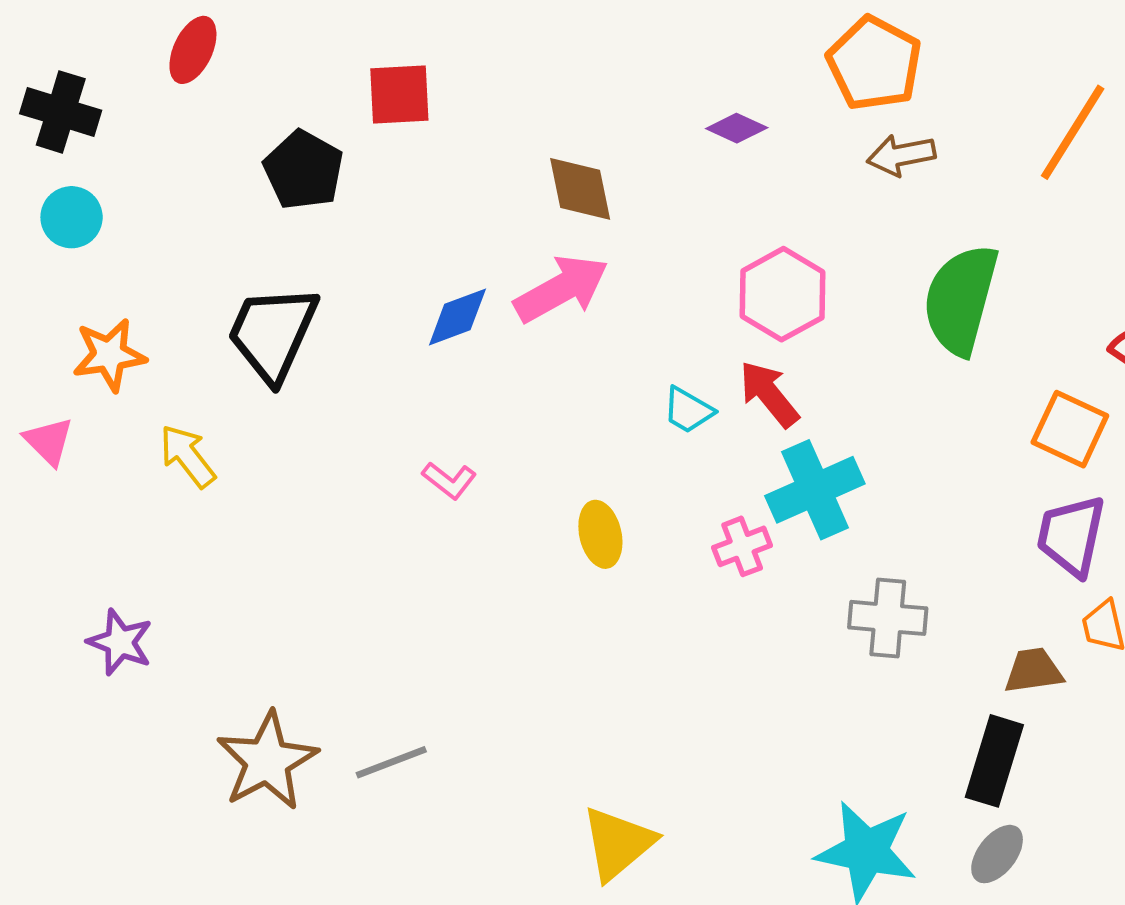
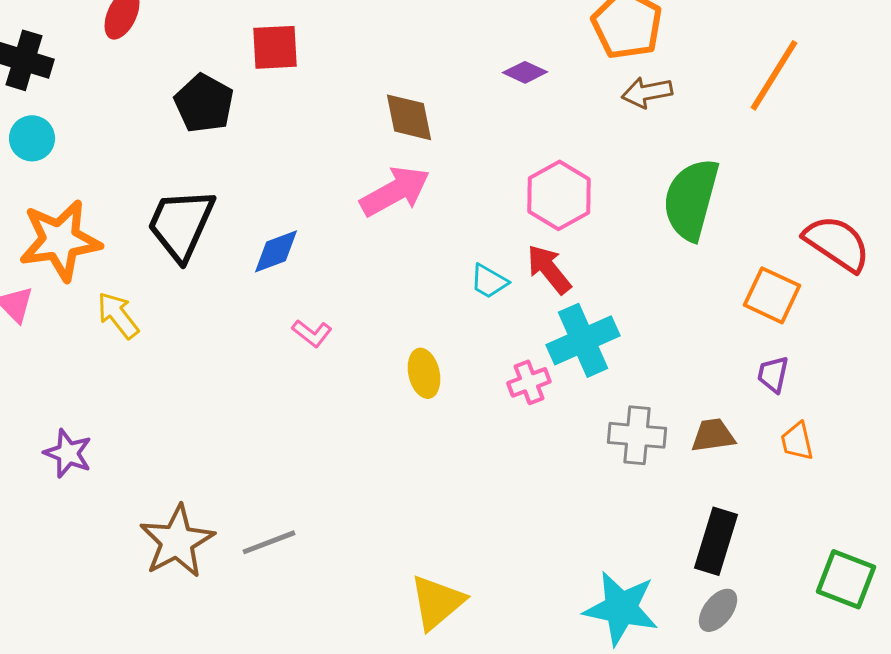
blue diamond: (457, 317) -> (276, 251), moved
orange star: (109, 355) -> (60, 240), size x1.5
purple trapezoid: (1071, 536) -> (773, 374), size x0.6
brown trapezoid: (1033, 671) -> (713, 435), moved

